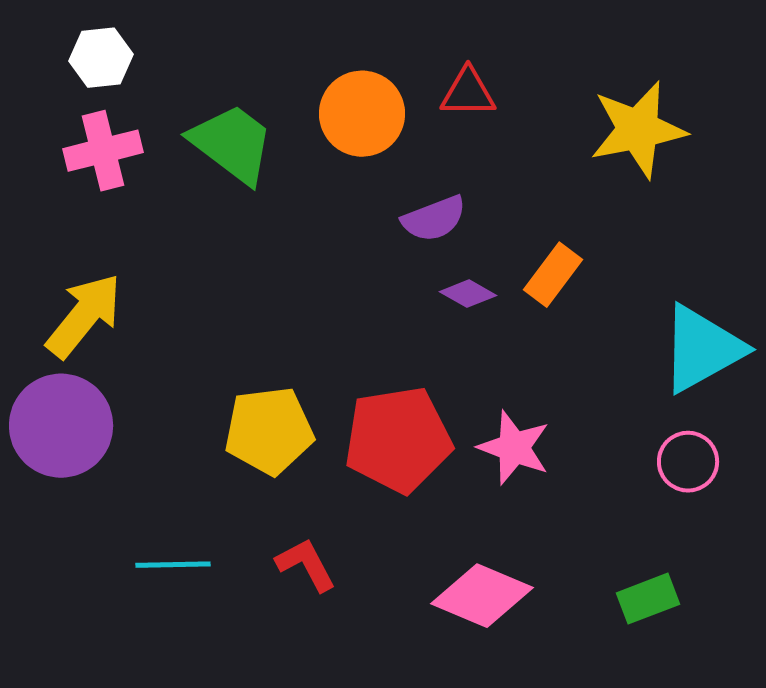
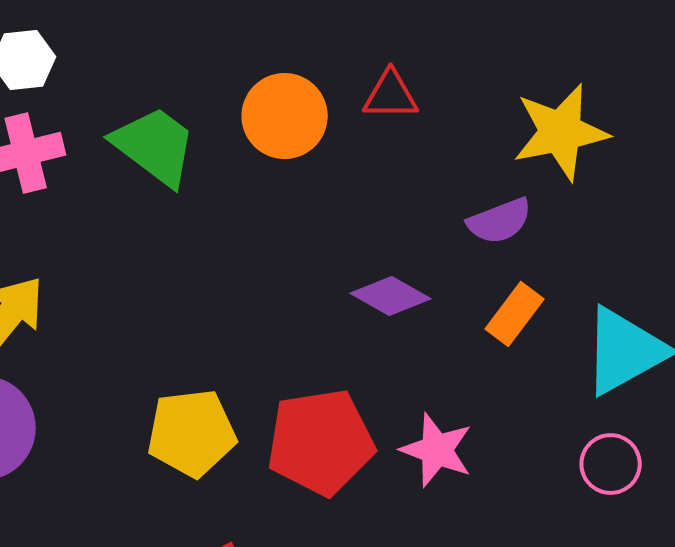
purple semicircle: (434, 219) -> (500, 221), moved
orange rectangle: (553, 275) -> (515, 314), moved
purple diamond: (468, 294) -> (391, 296), size x1.4

